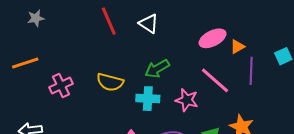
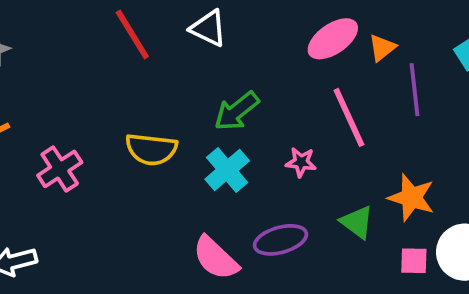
pink line: (215, 80) -> (349, 117), turned 32
cyan cross: (148, 99) -> (227, 170), turned -35
pink star: (187, 100) -> (301, 162), size x0.7

